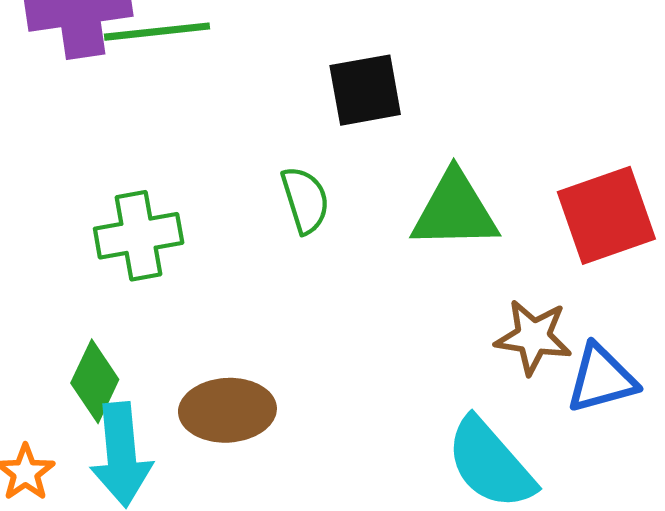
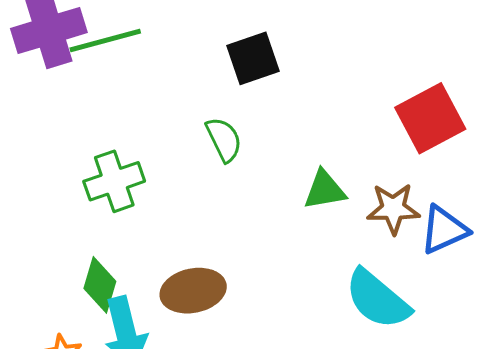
green triangle: (455, 211) -> (325, 190), moved, size x0.7

